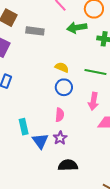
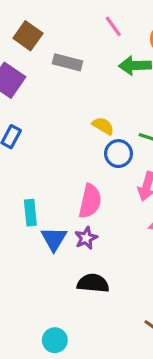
blue circle: (64, 87) -> (119, 154), moved
pink semicircle: (60, 115) -> (90, 201), size x1.5

